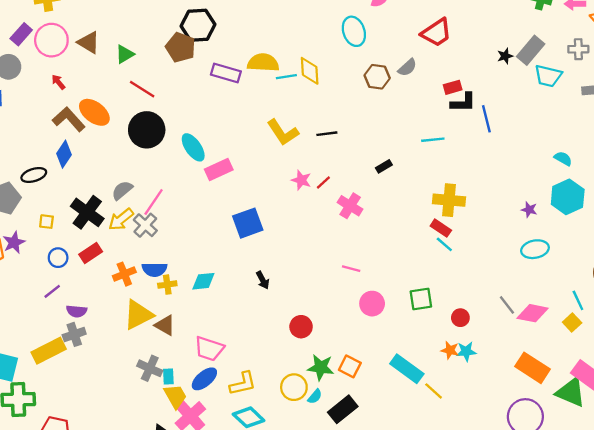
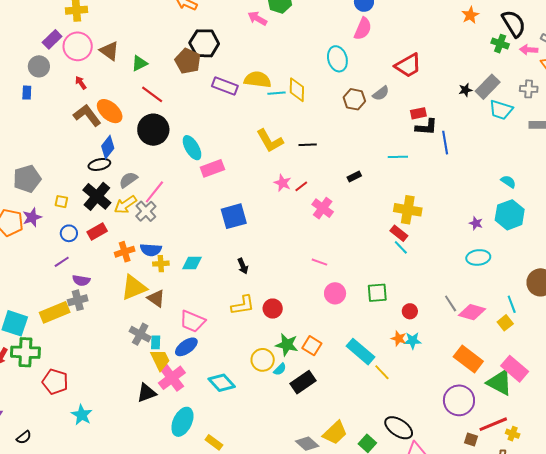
blue diamond: (64, 154) -> (108, 147), moved
black ellipse: (34, 175) -> (99, 164), moved
yellow L-shape: (243, 384) -> (243, 305), moved

